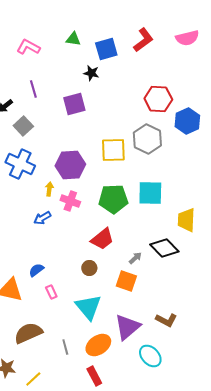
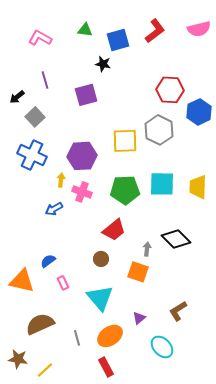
yellow trapezoid: (186, 220) -> (198, 187), moved
gray arrow: (135, 258) -> (147, 249), turned -40
brown L-shape: (166, 320) -> (178, 311), turned 120
purple triangle: (127, 327) -> (139, 318), size x0.5

